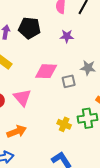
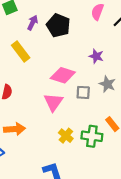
purple star: (67, 36) -> (96, 56), moved
pink triangle: (22, 97) -> (53, 102), moved

